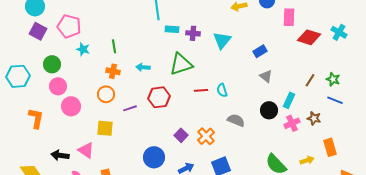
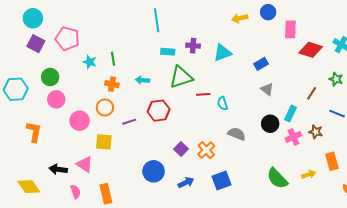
cyan rectangle: (172, 29) -> (168, 52), moved
cyan triangle: (222, 40) -> (222, 53), turned 30
cyan star: (83, 49) -> (90, 62), moved
green star: (333, 79) -> (336, 79), moved
red line: (201, 90) -> (203, 94), moved
pink circle: (71, 106) -> (80, 121), moved

